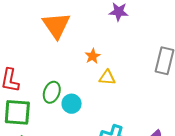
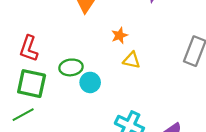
green ellipse: (52, 92) -> (71, 67), turned 55

